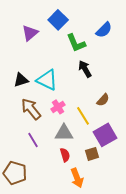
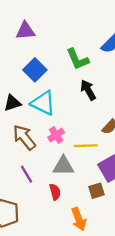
blue square: (58, 20) -> (35, 70), moved
purple triangle: (30, 33) -> (25, 31), moved, turned 36
yellow line: (83, 116) -> (86, 146), turned -60
red semicircle: (65, 155) -> (55, 192), moved

